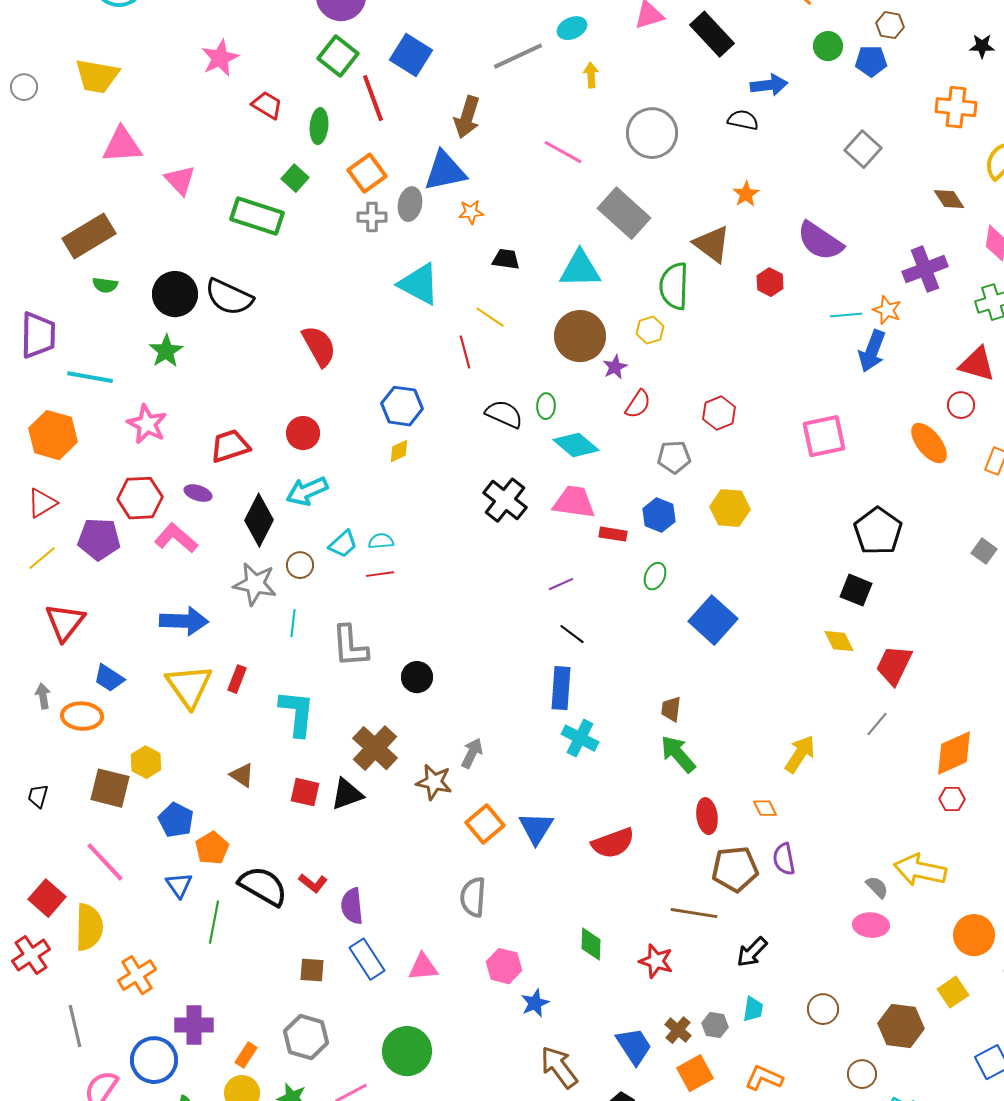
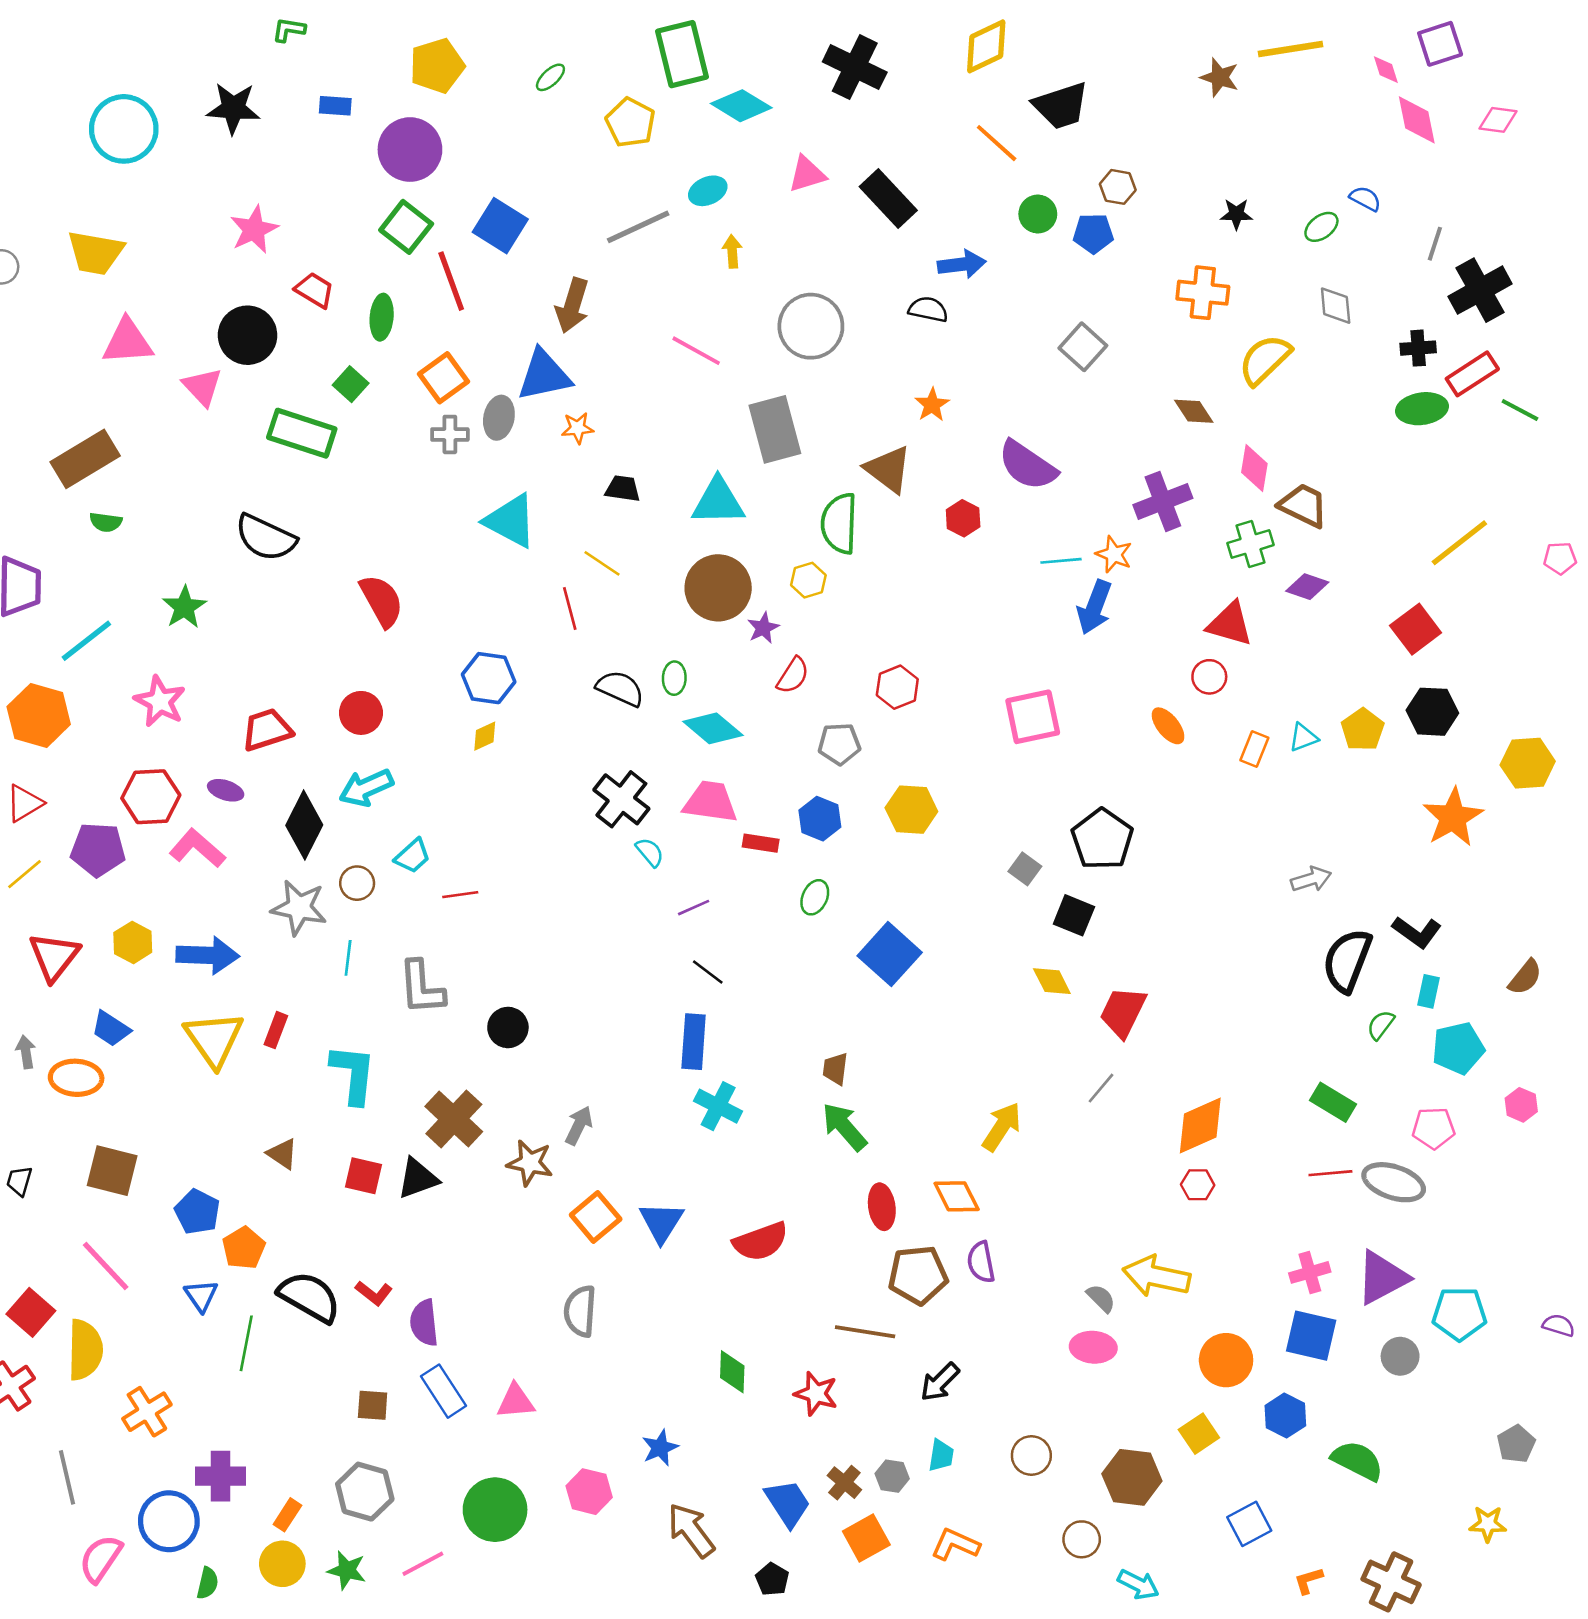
gray rectangle: (624, 213) -> (775, 429), turned 33
black circle: (175, 294) -> (248, 335), moved
cyan line: (90, 377) -> (86, 641), turned -48
orange ellipse: (929, 443) -> (1168, 726), size x0.7
cyan semicircle: (381, 541) -> (650, 852), moved, turned 55
gray square: (984, 551) -> (1025, 869), moved
yellow hexagon: (146, 762) -> (133, 942), moved
orange diamond: (765, 808) -> (957, 1196), size x1.5
pink hexagon: (504, 966) -> (589, 1492), moved

